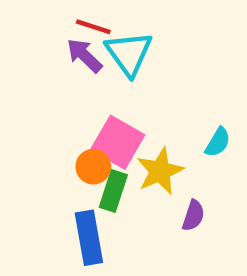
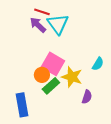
yellow star: (160, 171) -> (72, 77), turned -30
green rectangle: (113, 191) -> (51, 86), turned 30
blue rectangle: (89, 238) -> (22, 105), moved

